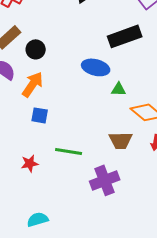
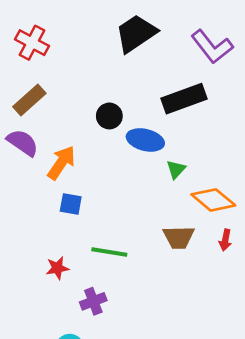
black circle: (36, 49) -> (109, 116), moved
green triangle: (119, 89) -> (176, 169), turned -49
purple cross: (105, 180) -> (93, 301), moved, size x0.7

